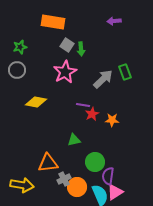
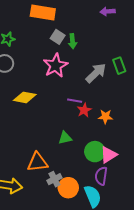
green circle: (95, 162) -> (95, 152), moved
pink triangle: (115, 192) -> (109, 155), moved

